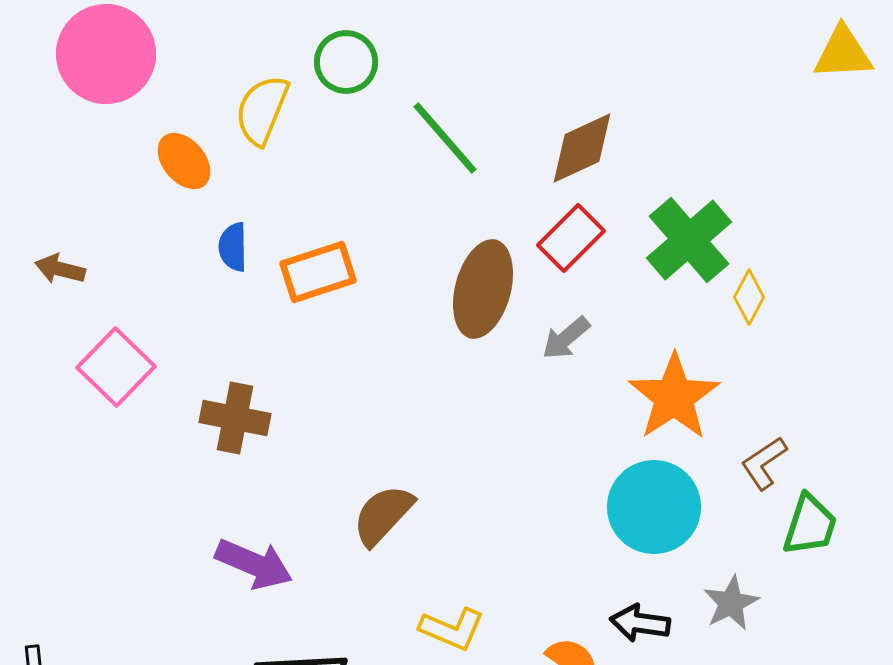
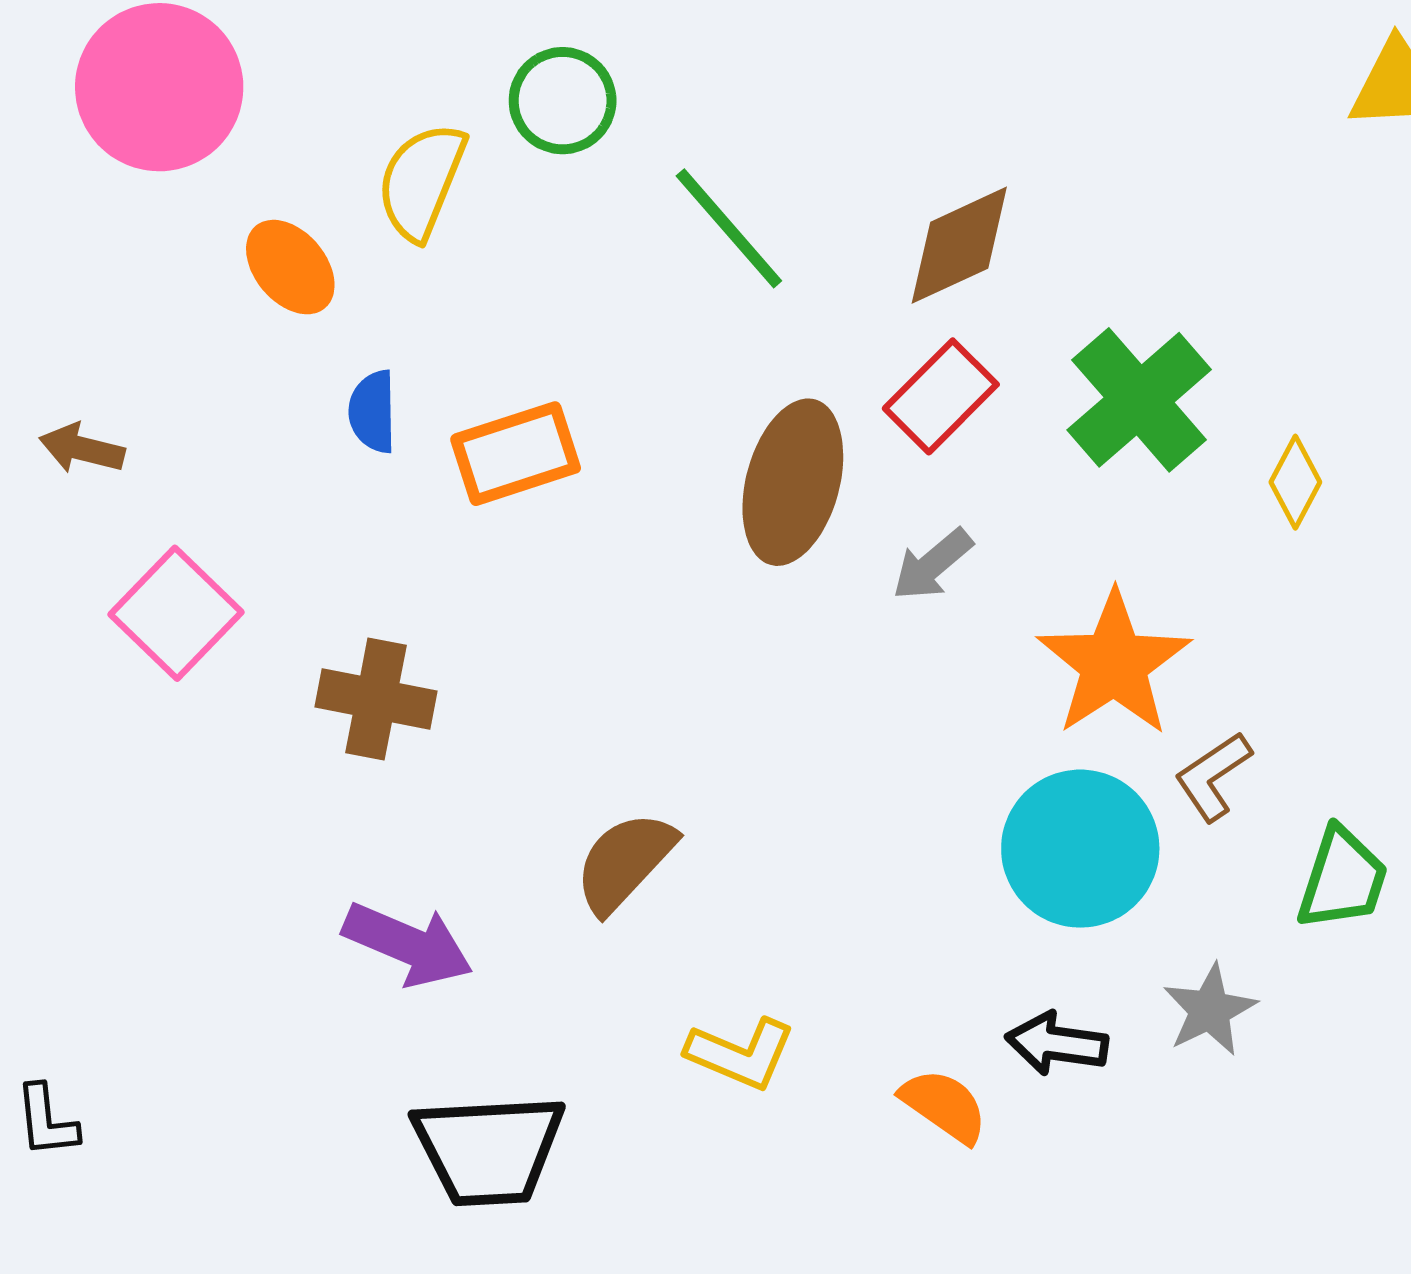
yellow diamond: (749, 297) -> (1295, 482), moved
brown L-shape: (764, 463) -> (1213, 776), moved

